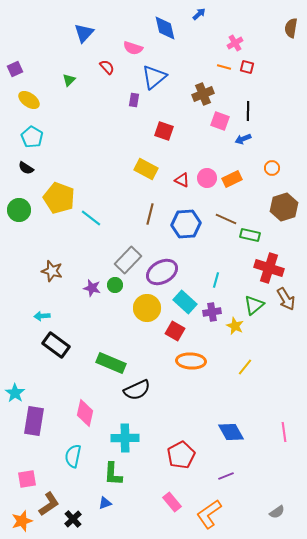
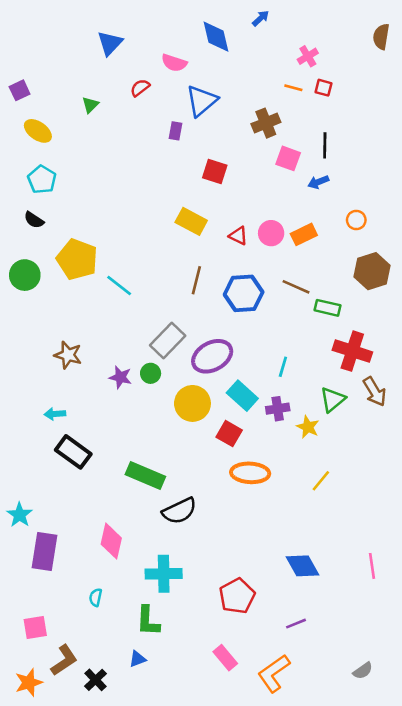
red semicircle: (107, 67) -> (140, 88), turned -84
cyan semicircle: (73, 456) -> (96, 597), size x0.6

